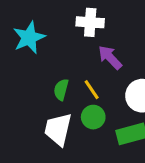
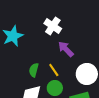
white cross: (90, 22) -> (53, 26), turned 30

